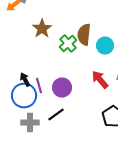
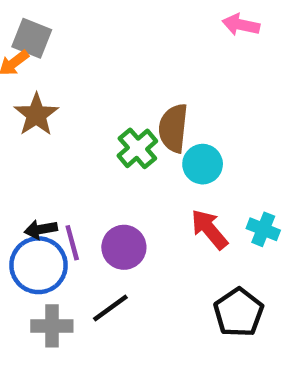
brown star: (42, 29) -> (36, 115), moved
cyan circle: (105, 46) -> (203, 164), moved
black arrow: (25, 80) -> (41, 229), turned -72

